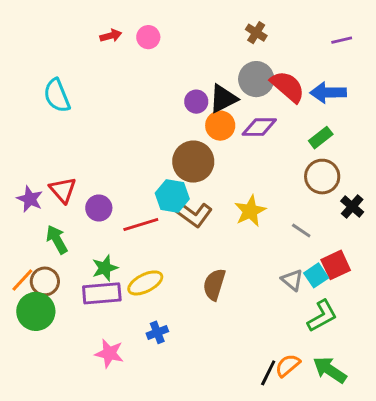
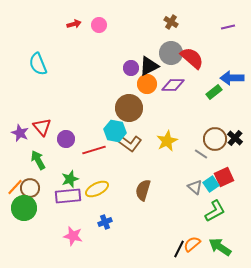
blue arrow: (328, 93) -> (232, 78), moved
brown circle: (322, 177) -> (215, 139), moved

